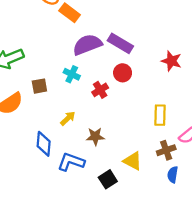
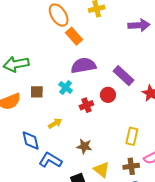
purple rectangle: (120, 43) -> (123, 76), moved
brown star: (95, 136) -> (84, 146), moved
blue diamond: (44, 144) -> (31, 141), turned -30

